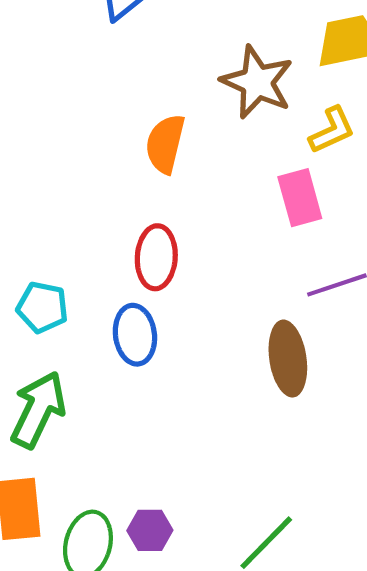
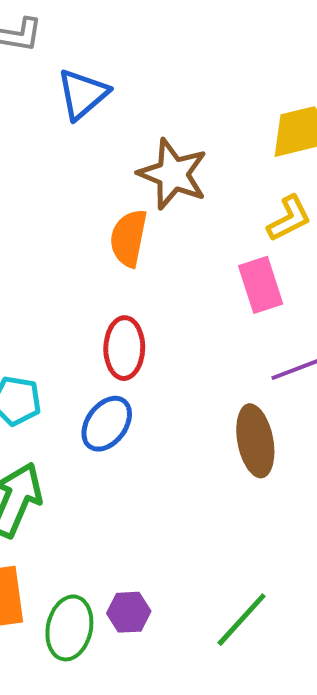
brown star: (257, 82) -> (173, 174), moved
blue ellipse: (135, 335) -> (107, 424), turned 46

